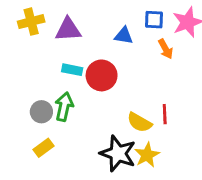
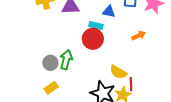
orange arrow: (166, 49) -> (139, 36), moved, turned -88
cyan rectangle: (72, 70) -> (96, 26), moved
red line: (165, 114) -> (131, 84), moved

